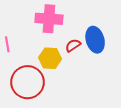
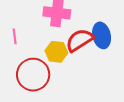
red semicircle: (73, 45) -> (80, 40), size x1.8

